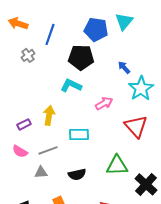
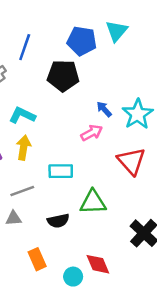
blue arrow: (124, 67) -> (104, 109), moved
cyan L-shape: (71, 85) -> (22, 115), moved
green triangle: (117, 165) -> (93, 202), moved

